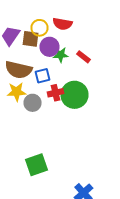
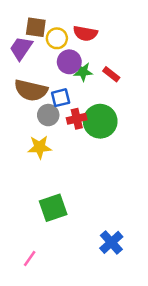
brown square: (30, 39) -> (36, 27), moved
yellow star: (16, 92) -> (40, 147), moved
gray circle: (32, 103) -> (48, 115), moved

